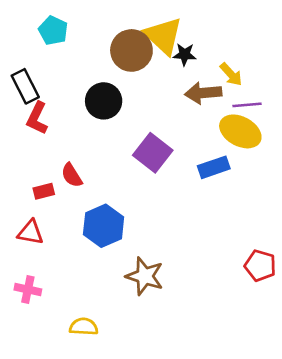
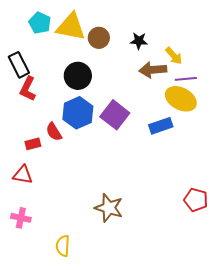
yellow triangle: (163, 36) -> (71, 27), moved, turned -32
brown circle: (131, 50) -> (99, 38), size x0.7
blue hexagon: (104, 226) -> (78, 113), moved
yellow semicircle: (84, 327) -> (63, 246), turned -90

